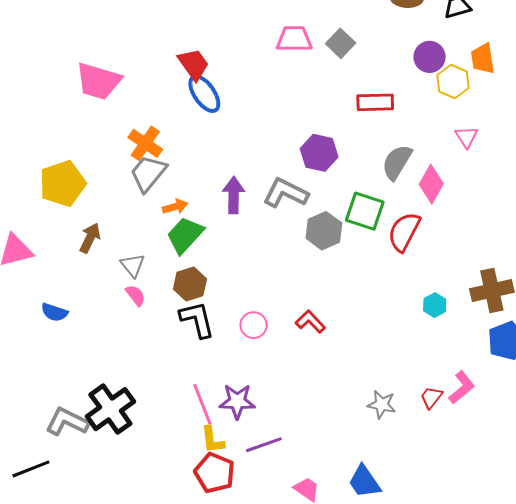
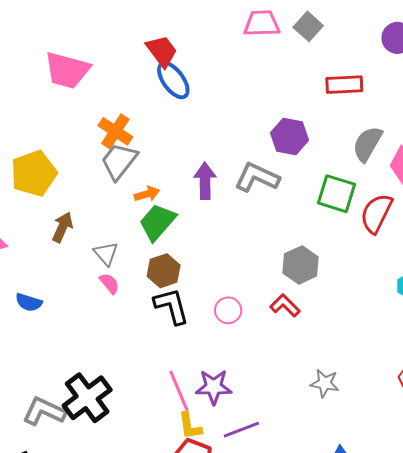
gray hexagon: (324, 231) -> (301, 265), moved
gray star: (382, 404) -> (325, 383), moved

